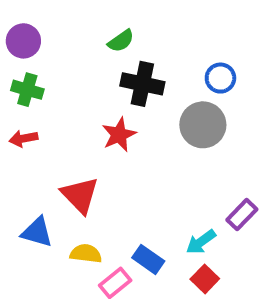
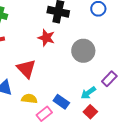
gray circle: (203, 125) -> (83, 51), moved
red star: (119, 135) -> (46, 38), turned -30

